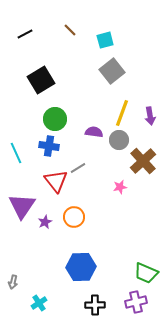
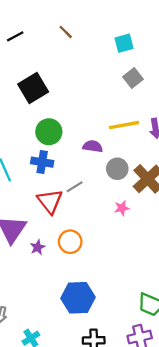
cyan square: (105, 40) -> (124, 43), moved
gray square: (112, 71) -> (133, 78), moved, size x0.7
yellow line: (122, 113) -> (124, 125), turned 60
gray circle: (119, 140) -> (117, 169), moved

